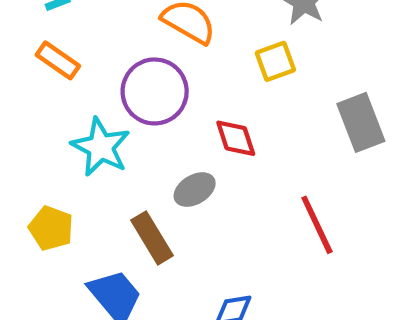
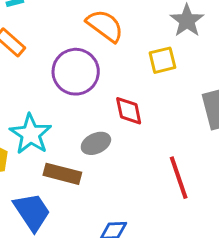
cyan star: (101, 147) -> (31, 134), moved
brown rectangle: (152, 238) -> (62, 174), turned -51

